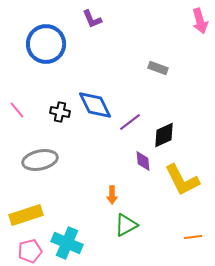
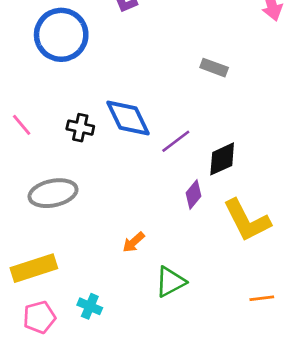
purple diamond: (143, 161) -> (194, 194), turned 45
orange arrow: (112, 195) -> (134, 242), moved, turned 48
cyan cross: (67, 243) -> (90, 306), size x0.6

